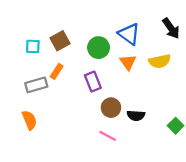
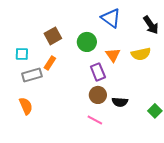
blue triangle: (129, 34) -> (111, 18), moved
cyan square: (33, 46) -> (22, 54), moved
purple rectangle: (93, 82) -> (98, 72), moved

